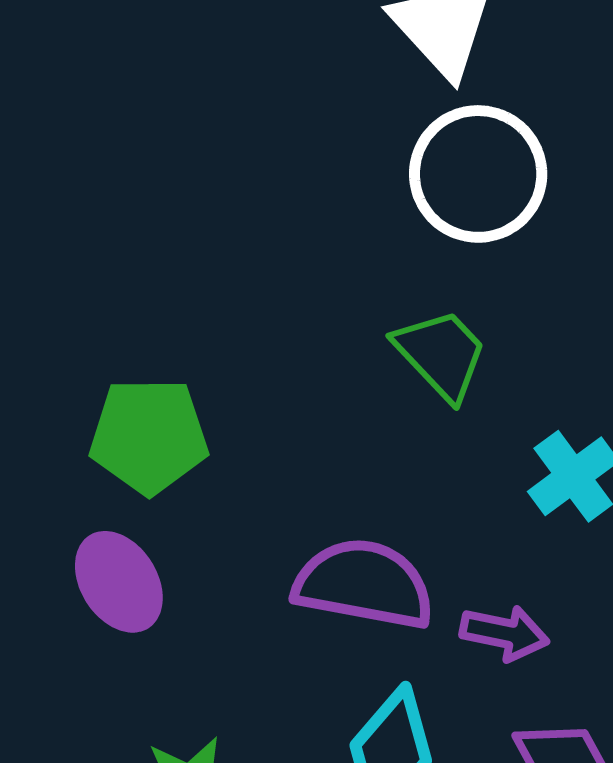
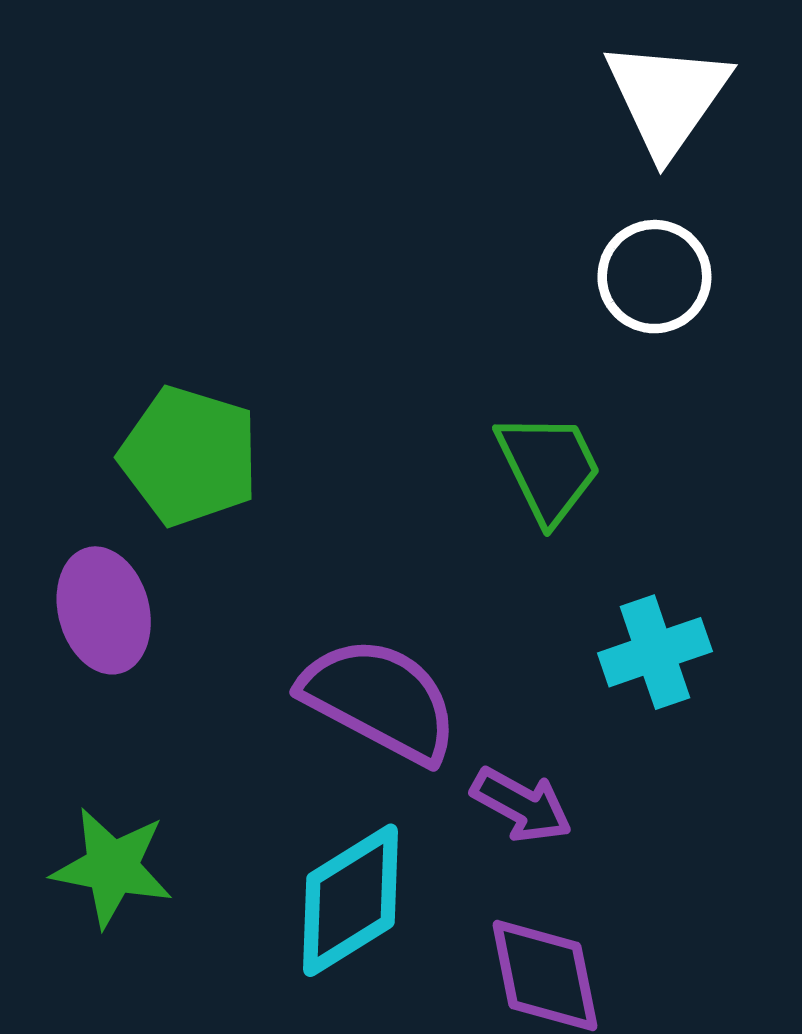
white circle: (478, 174) -> (654, 277), size x0.7

